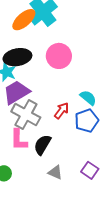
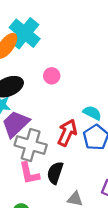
pink circle: (59, 56) -> (52, 76), size x0.6
red arrow: (62, 111) -> (67, 133), size x1.4

